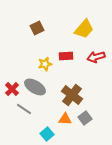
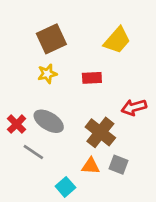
brown square: (37, 28) -> (51, 39), size x1.5
red arrow: (96, 57) -> (134, 107), moved
yellow star: (45, 64) -> (47, 74), moved
gray square: (85, 118) -> (119, 165), turned -32

